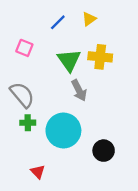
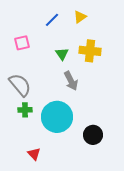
pink square: (24, 48) -> (22, 43), turned -35
green triangle: (69, 60) -> (62, 54), size x0.6

